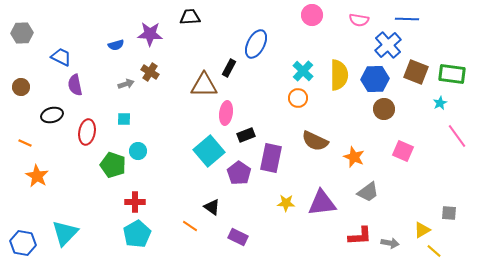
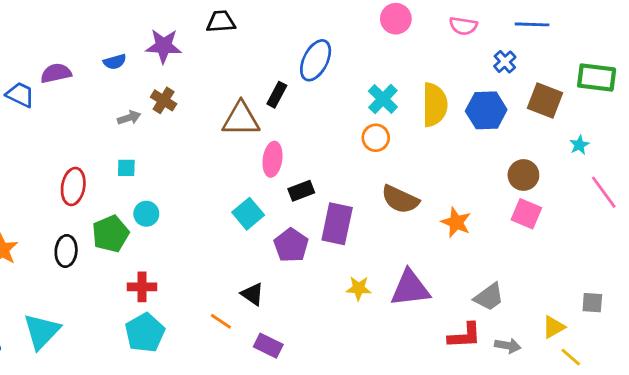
blue cross: (388, 45) -> (505, 62), size x0.6
blue trapezoid: (61, 57) -> (20, 95), moved
green rectangle: (452, 74) -> (597, 78), moved
purple semicircle: (75, 85) -> (56, 73), moved, turned 90
brown circle: (384, 109) -> (523, 175), moved
black ellipse: (52, 115) -> (66, 251), moved, turned -70
cyan square: (209, 151) -> (248, 214), size x0.7
green pentagon: (113, 165) -> (110, 234), turned 30
gray trapezoid: (368, 192) -> (489, 297), moved
purple rectangle: (238, 237) -> (268, 346), moved

